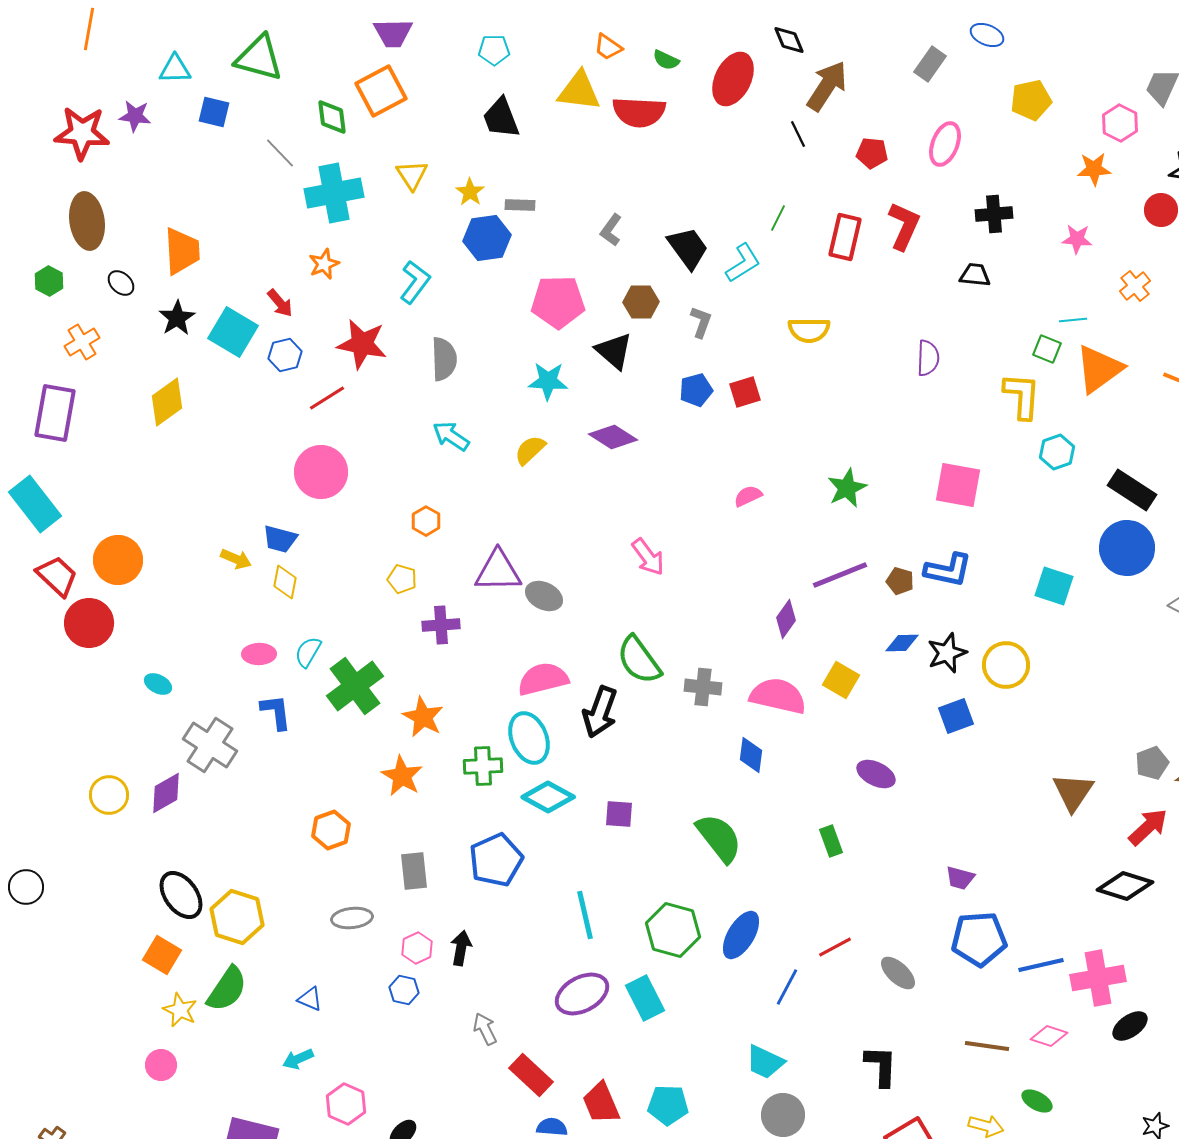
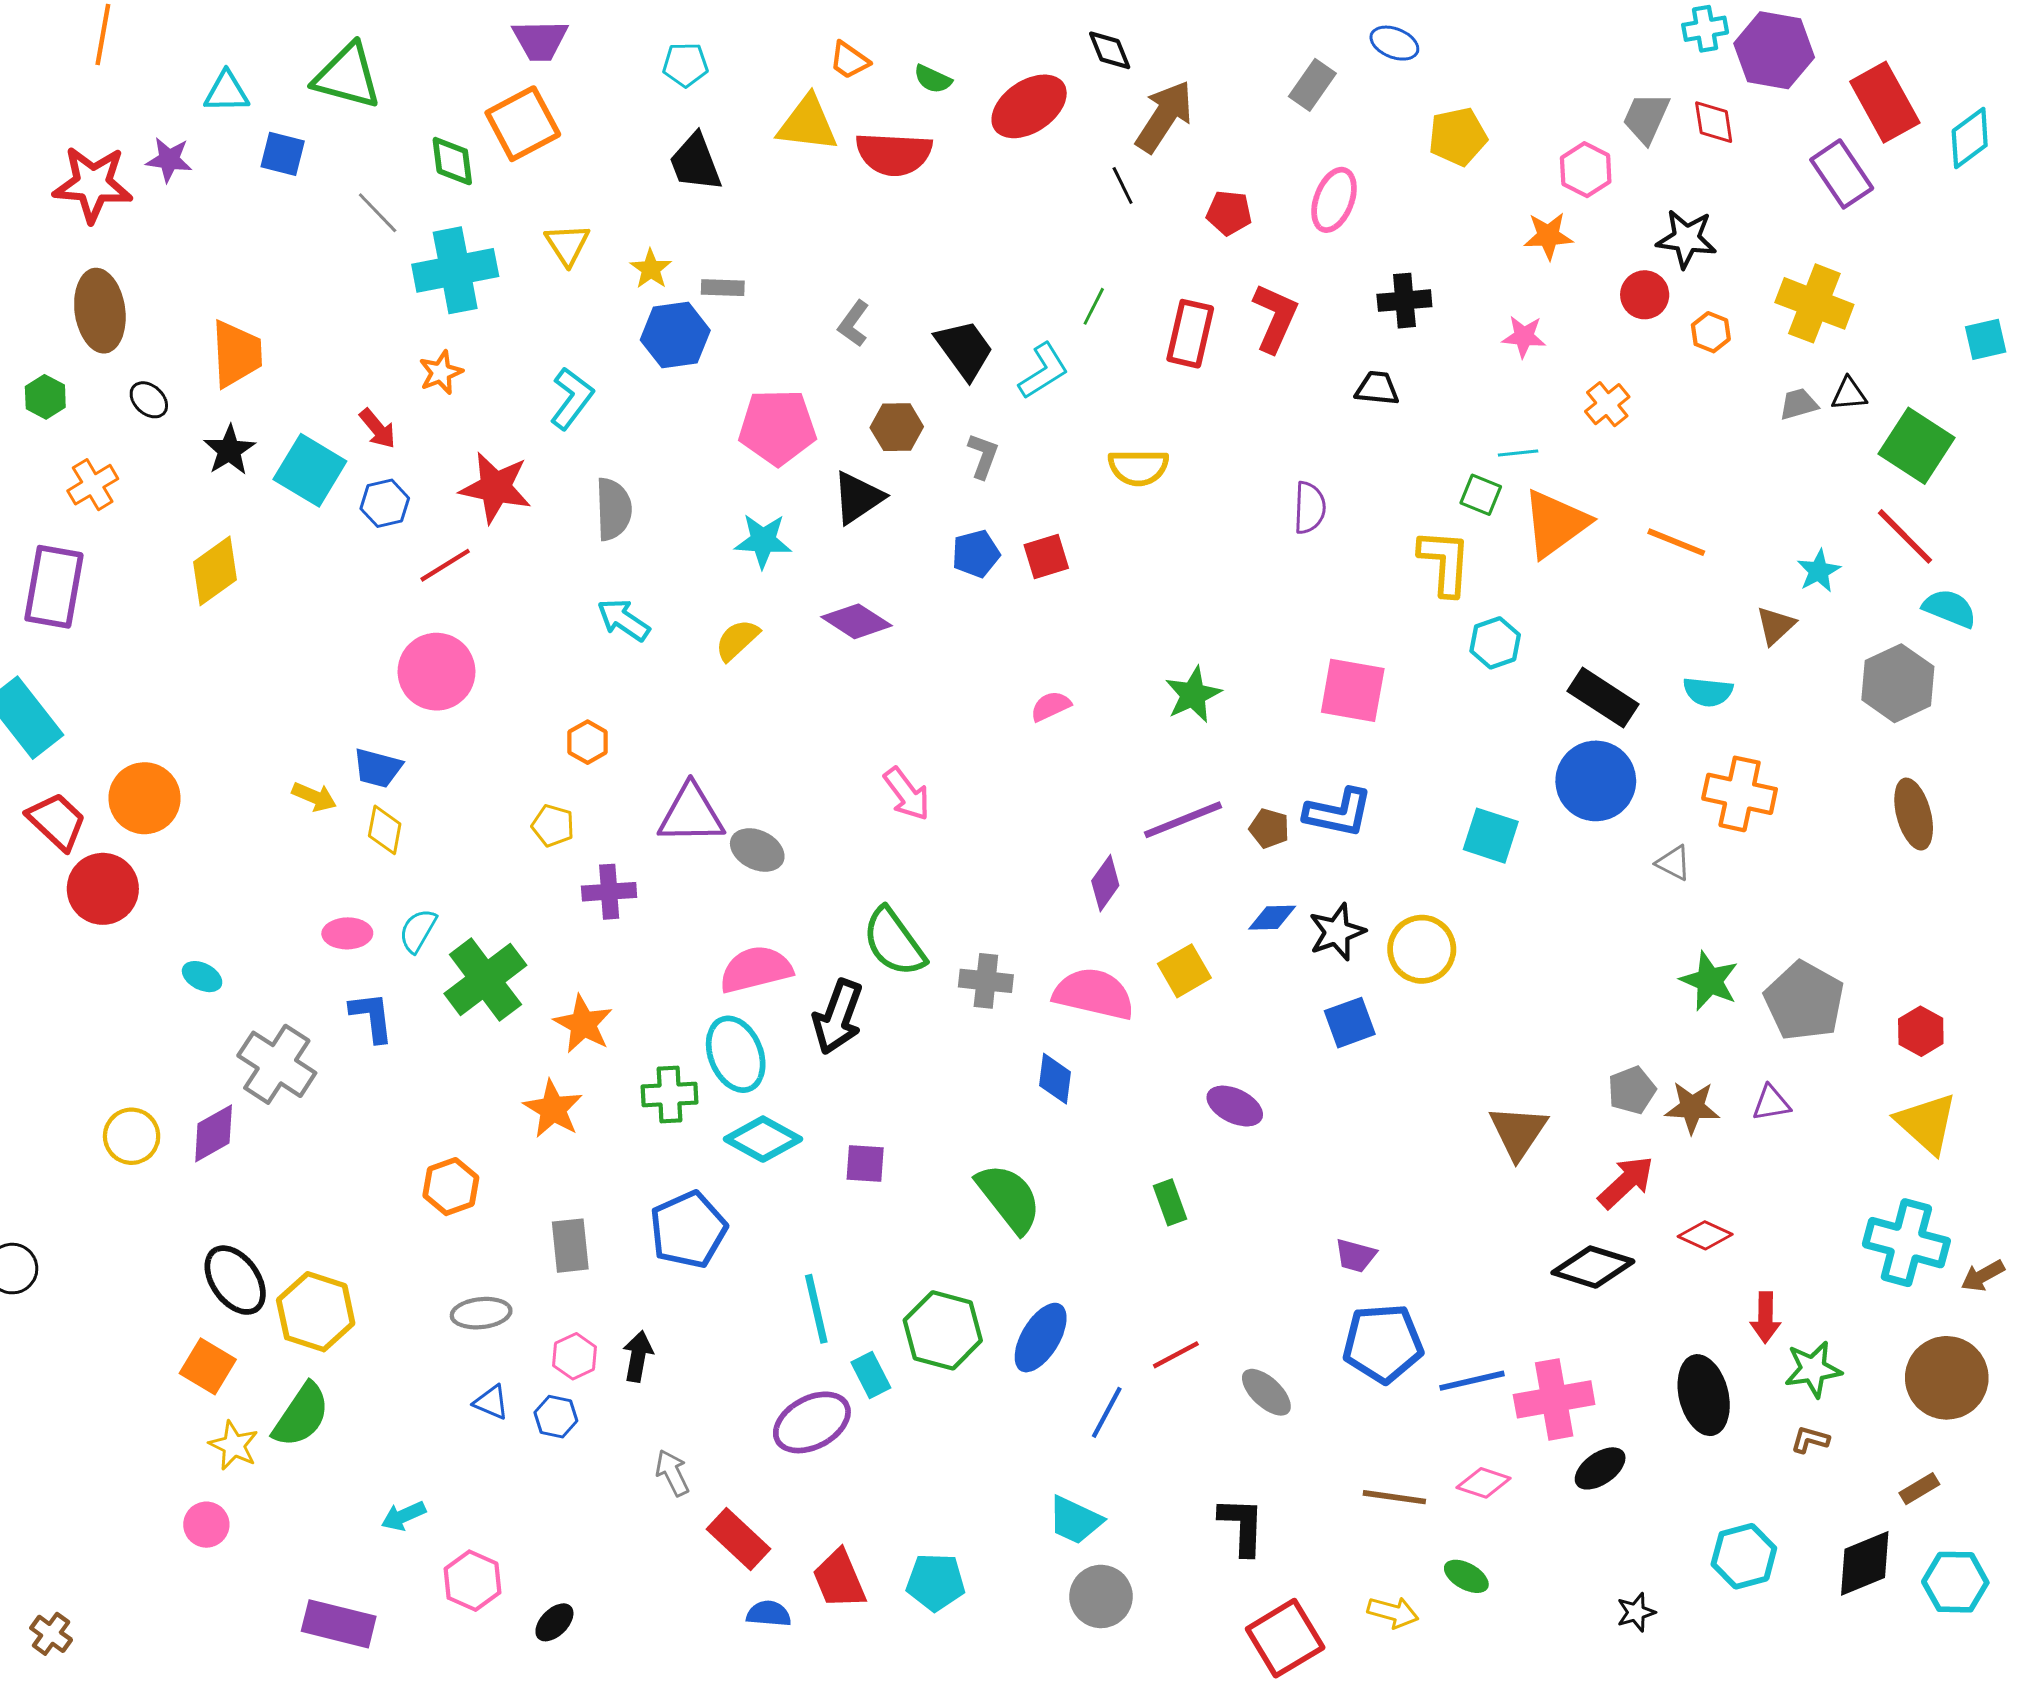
red ellipse: (733, 79) -> (1029, 106), turned 30
black triangle: (614, 351) -> (858, 498), turned 45
yellow square: (841, 680) -> (1184, 971), turned 30
cyan rectangle: (645, 998) -> (871, 1375), moved, size x0.7
blue triangle: (310, 999) -> (491, 1402), moved

